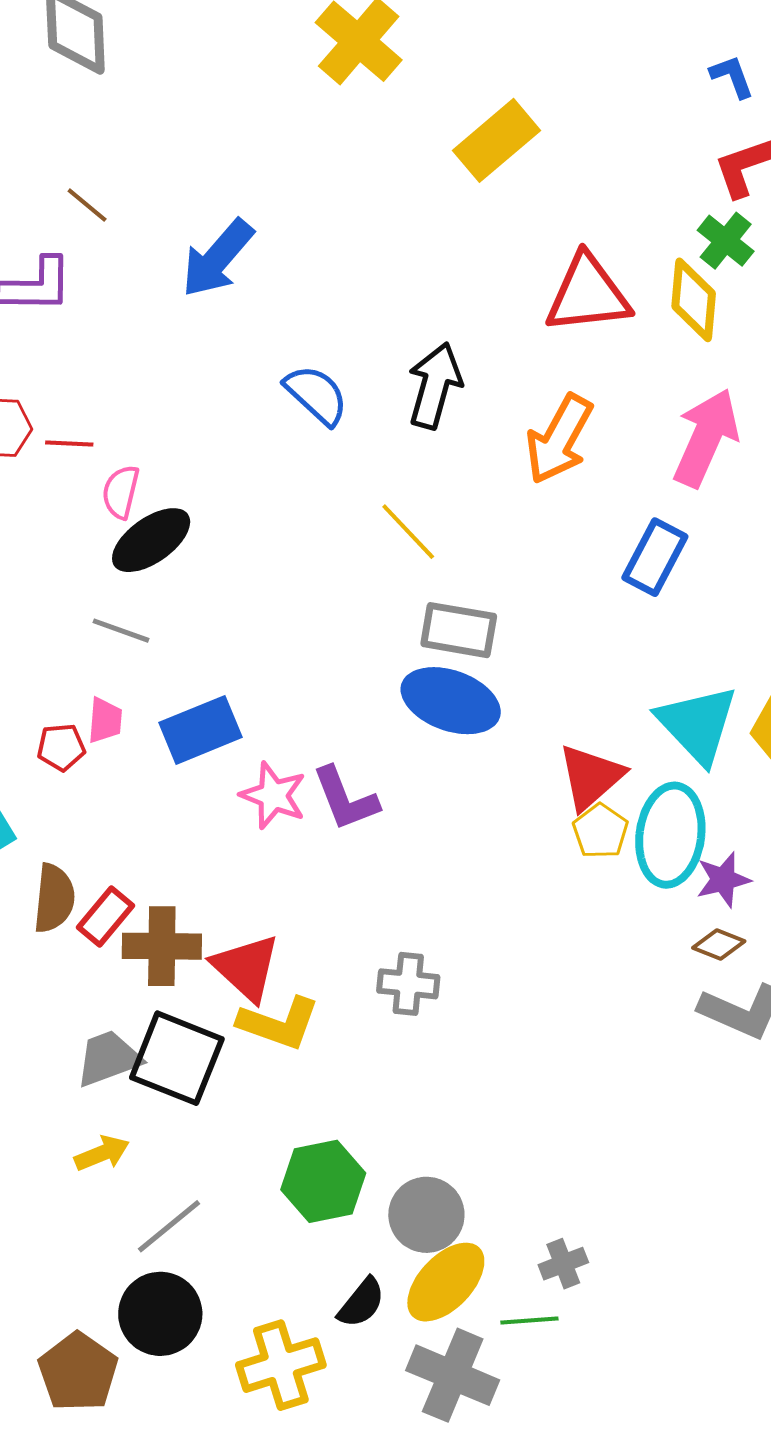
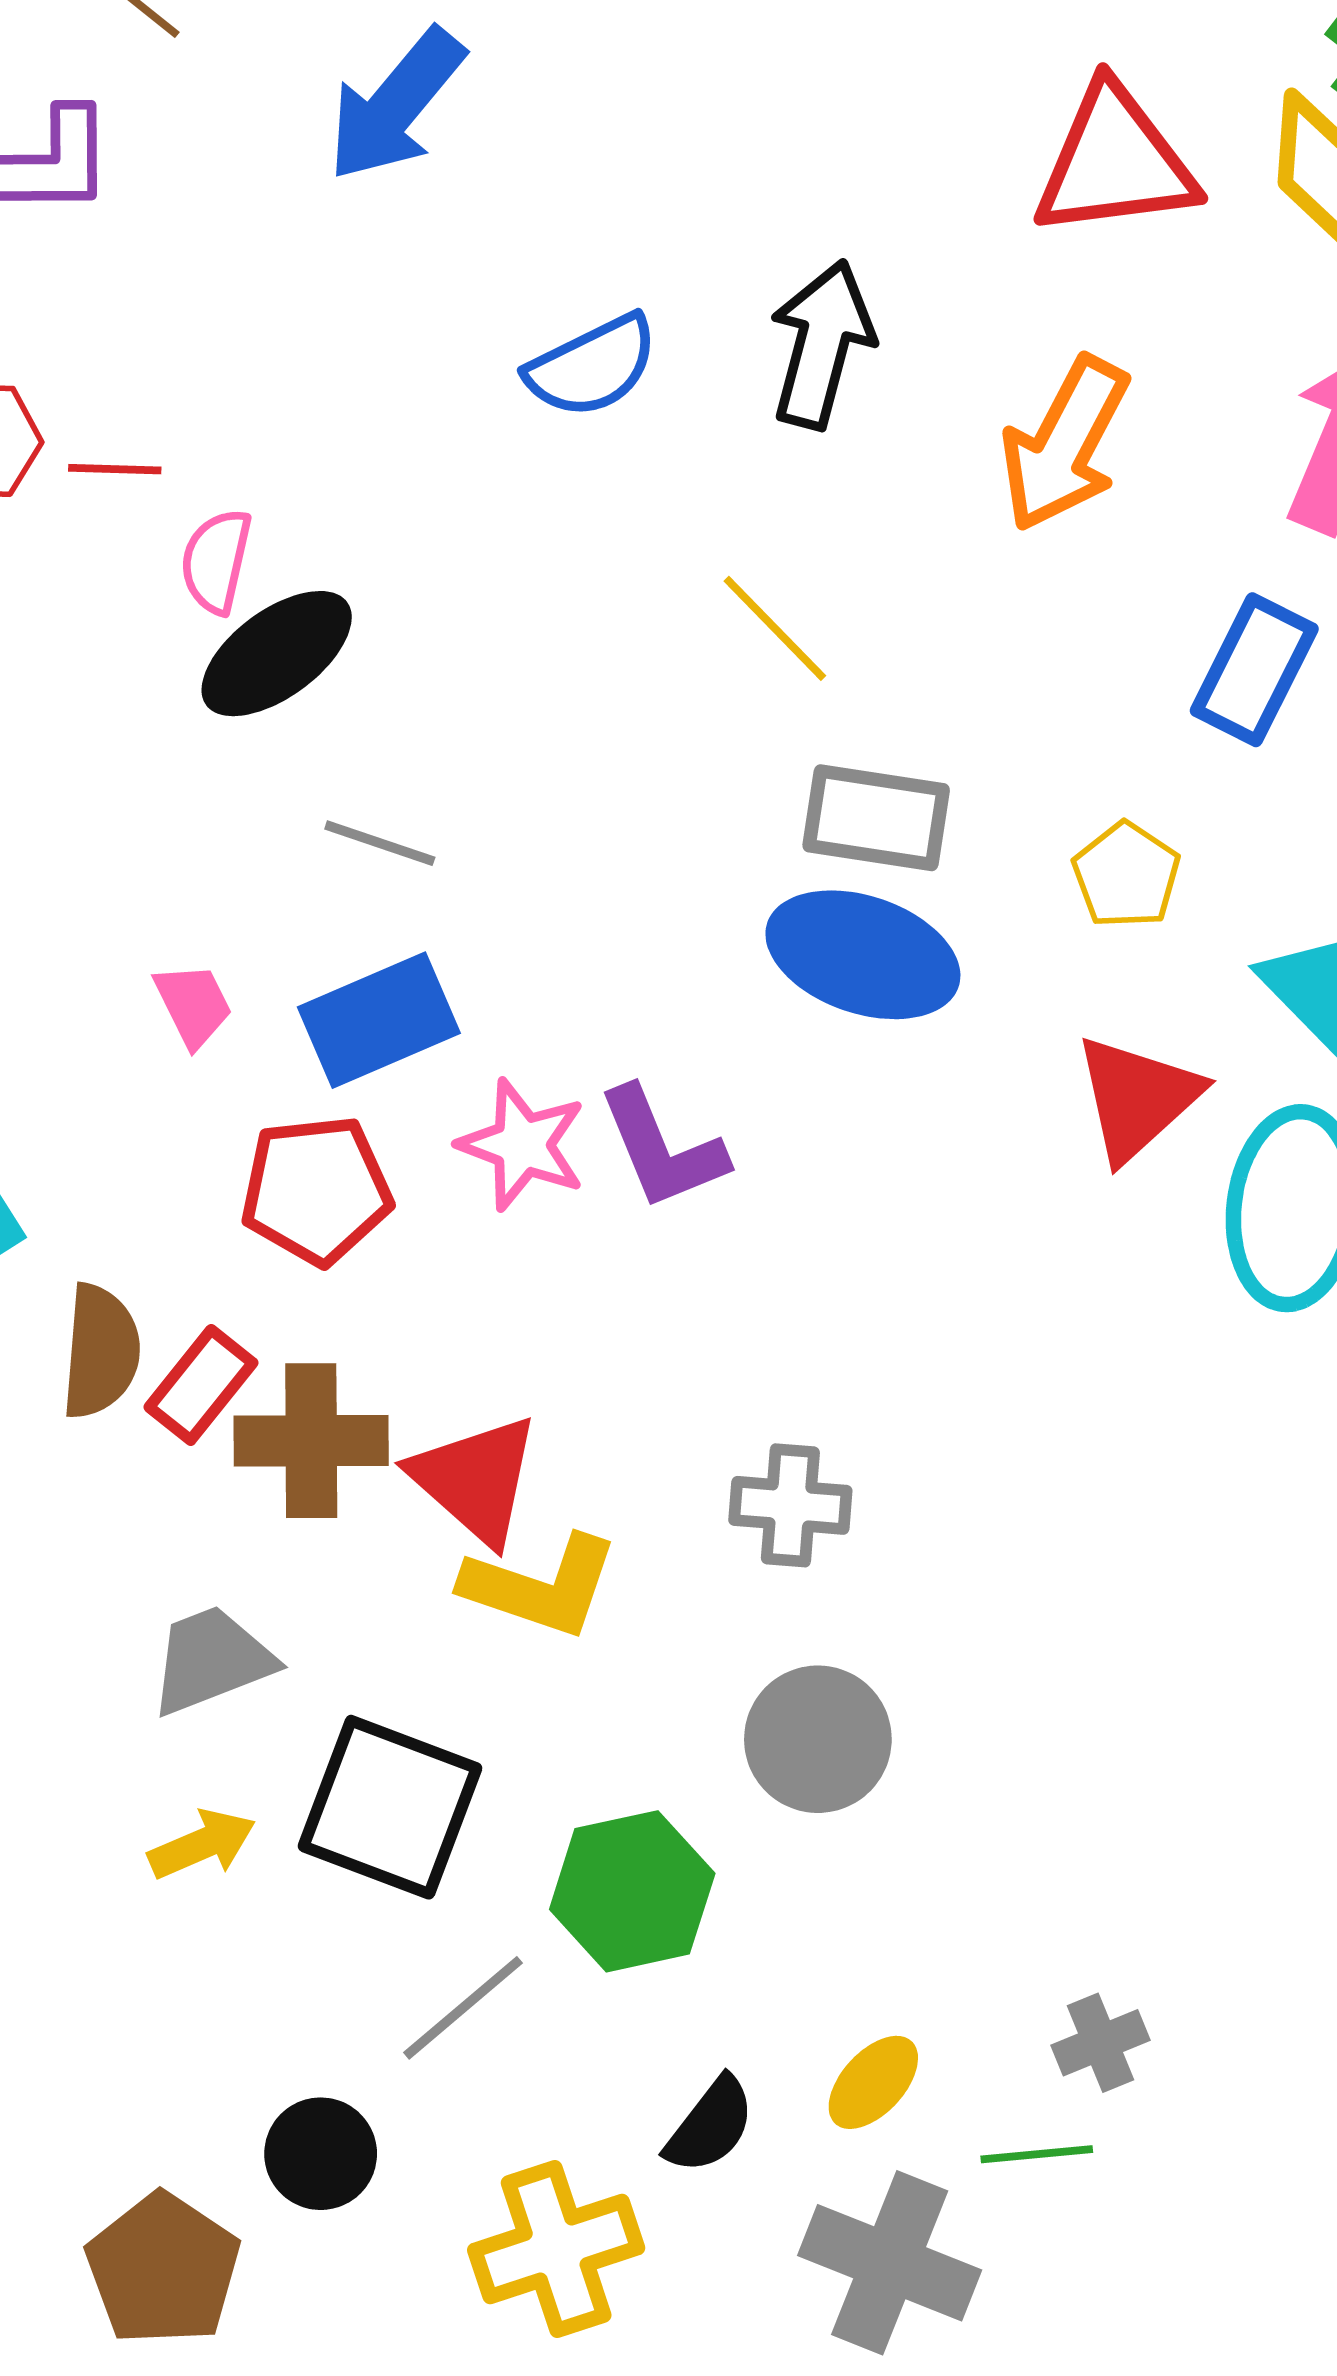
blue semicircle: (316, 395) -> (592, 366), turned 112
gray line: (121, 631) -> (380, 843), moved
pink trapezoid: (105, 720) -> (193, 1005), turned -30
red pentagon: (61, 747) -> (316, 1190), moved, size x1.6
yellow pentagon: (600, 831) -> (1126, 875), moved
black square: (177, 1058) -> (390, 1807), moved
gray circle: (426, 1215) -> (818, 1739), moved
gray line: (169, 1226) -> (463, 2008), moved
yellow ellipse: (446, 1282) -> (873, 2082), size x0.6
black circle: (160, 1314) -> (321, 2154), size x0.7

